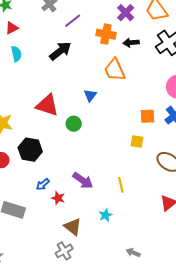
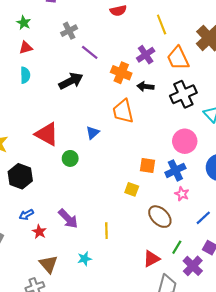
purple line: (73, 21) -> (90, 52), turned 66

